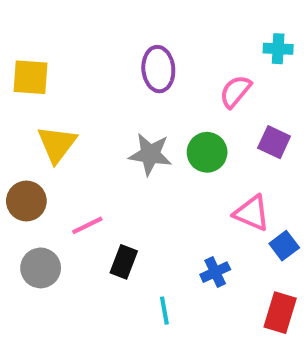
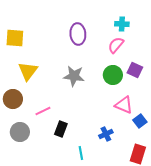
cyan cross: (278, 49) -> (122, 24), moved
green circle: (207, 152) -> (113, 75), moved

